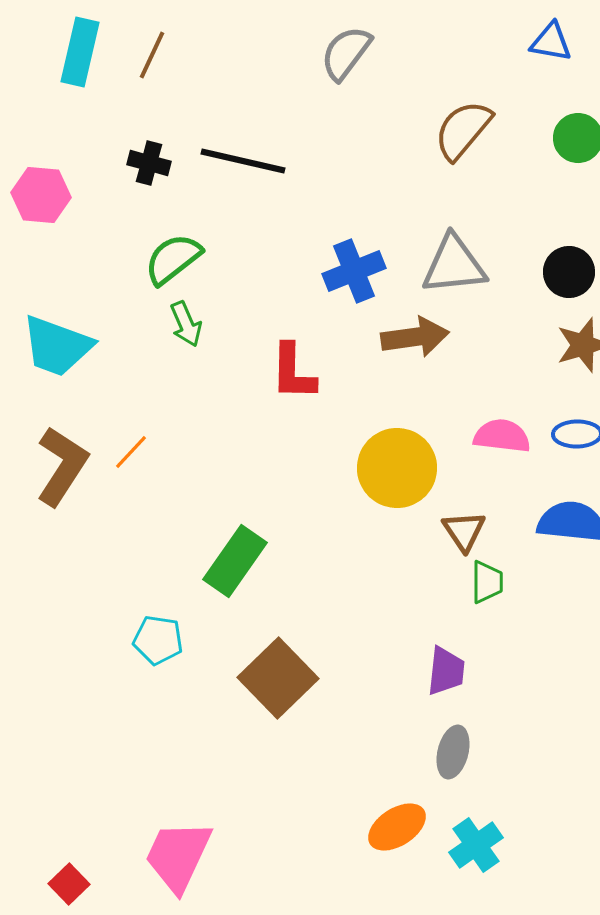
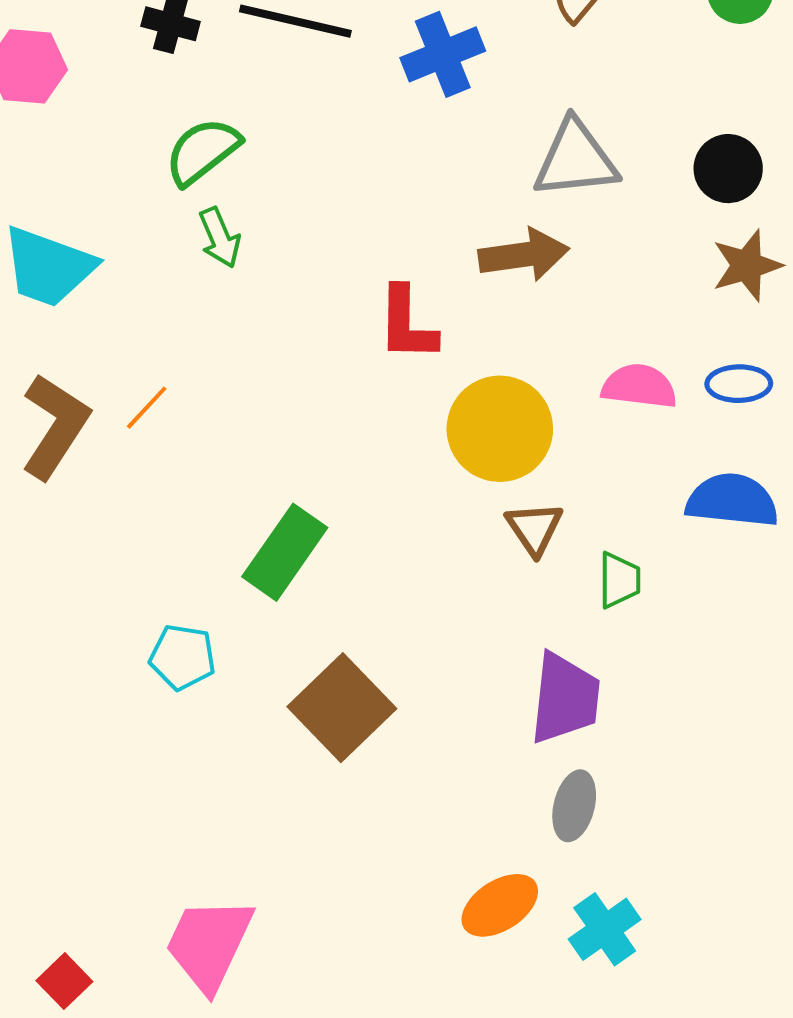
blue cross: (354, 271) -> (443, 54), moved
red L-shape: (293, 372) -> (407, 324), moved
brown triangle: (464, 531) -> (534, 528), moved
purple trapezoid: (446, 671) -> (565, 698), size x1.4

